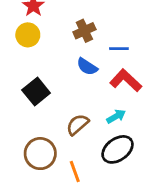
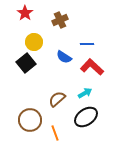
brown cross: (84, 31) -> (60, 20), moved
yellow circle: (28, 35) -> (34, 42), moved
black square: (36, 91) -> (26, 63), moved

